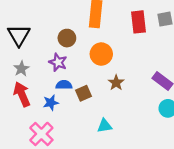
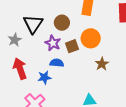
black triangle: (19, 35) -> (33, 24), moved
gray star: (21, 69) -> (15, 40), moved
brown square: (83, 93) -> (72, 46), moved

